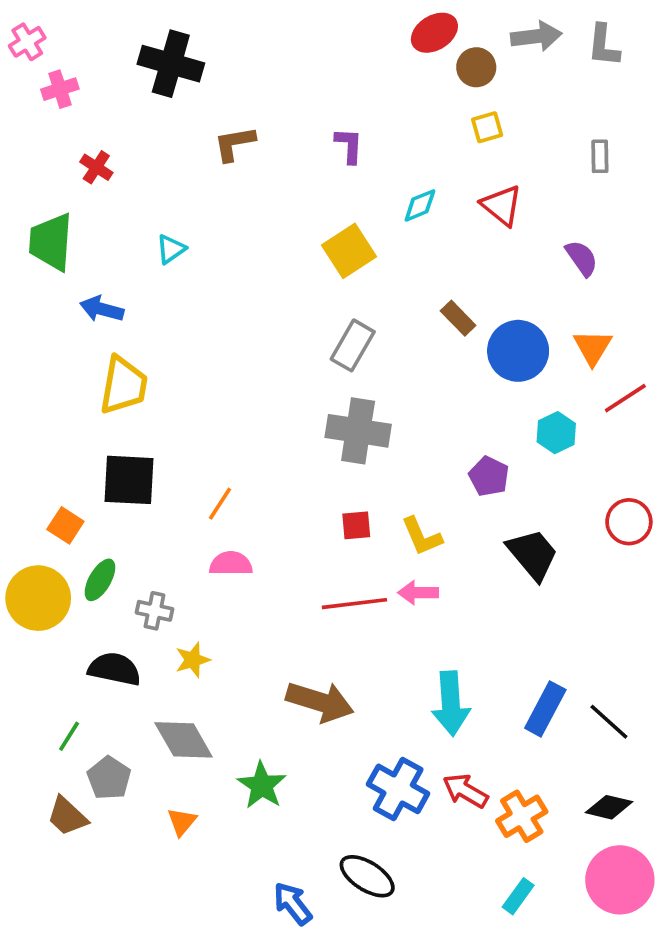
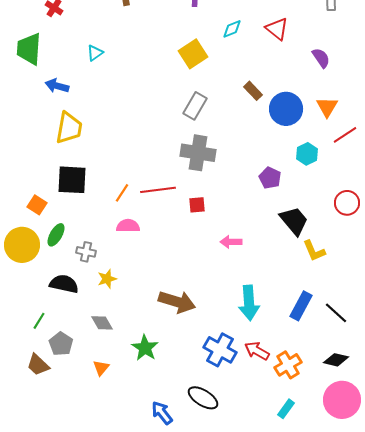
yellow L-shape: (422, 536) -> (314, 251), moved
red line: (354, 604) -> (158, 190), moved
gray diamond: (184, 740) -> (102, 323), size x0.7

